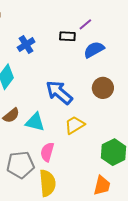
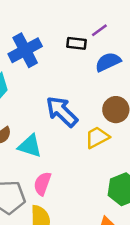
blue cross: (26, 45) -> (25, 50), size x1.5
yellow trapezoid: (75, 125) -> (97, 137), moved

